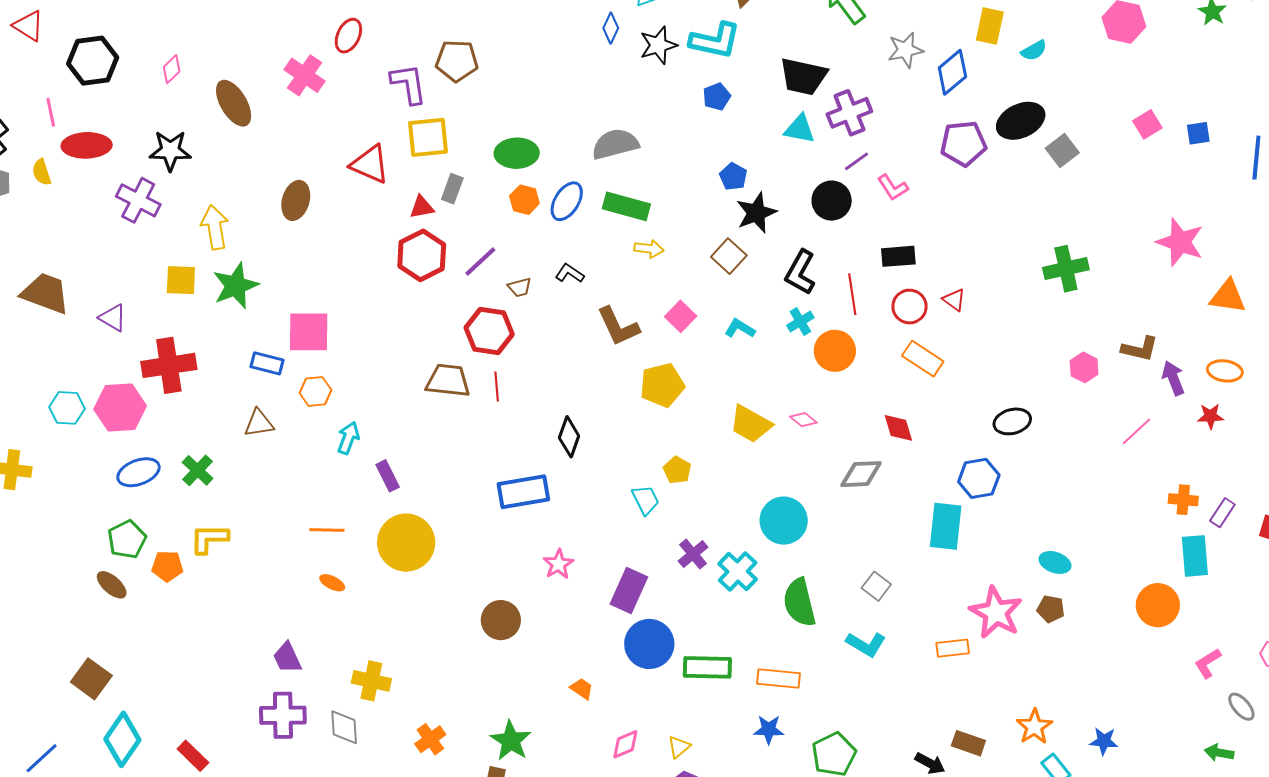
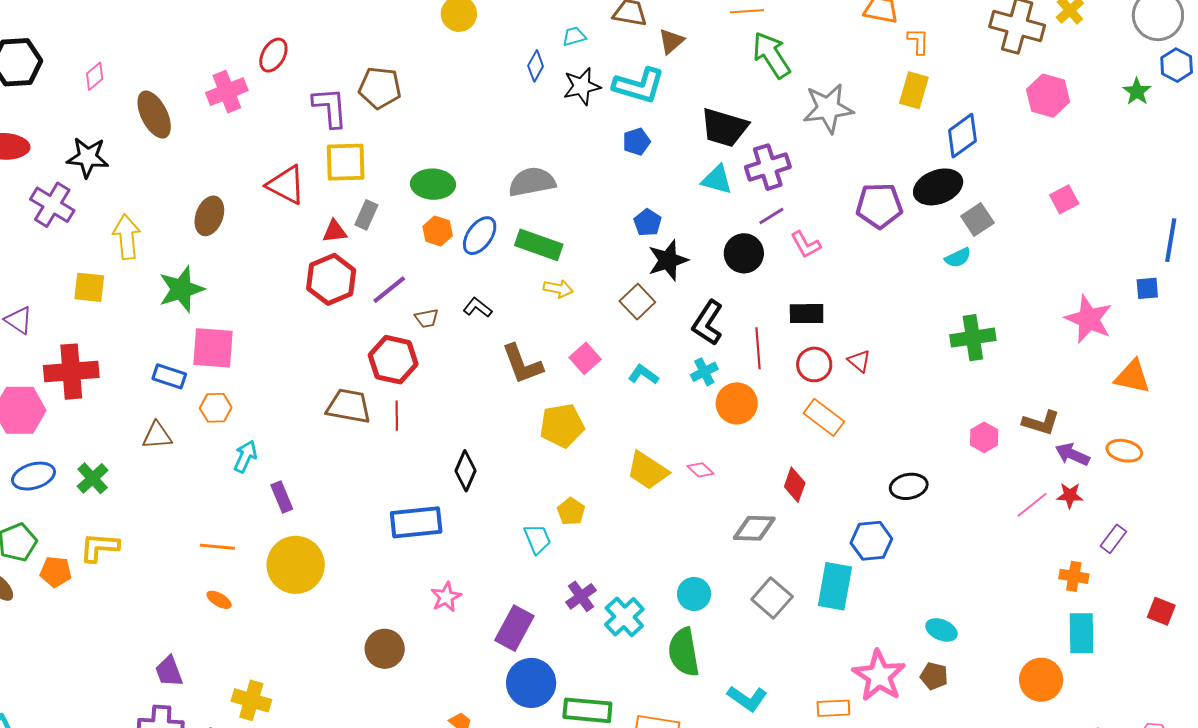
gray star: (905, 50) -> (828, 108), size x1.4
cyan semicircle: (1034, 50) -> (958, 258), moved
blue diamond: (952, 72) -> (962, 136), moved
pink cross: (305, 75) -> (227, 92), turned 30
blue square: (1198, 133) -> (1147, 288), moved
green star: (236, 286) -> (181, 289), moved
purple arrow: (1173, 378) -> (1072, 454), turned -48
red star: (1211, 416) -> (1070, 495), moved
red diamond: (898, 428) -> (795, 485), turned 32
purple rectangle: (1222, 513) -> (1113, 539), moved
cyan circle: (784, 521) -> (694, 594), moved, size x0.7
gray square: (876, 586) -> (772, 598), moved, size x1.4

